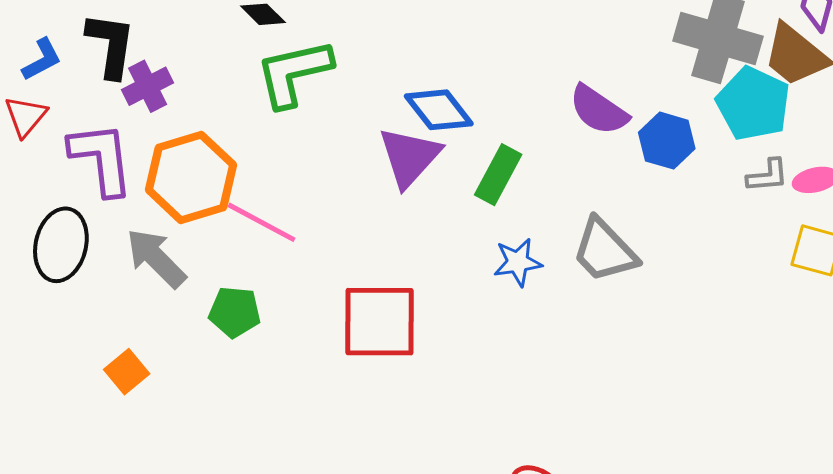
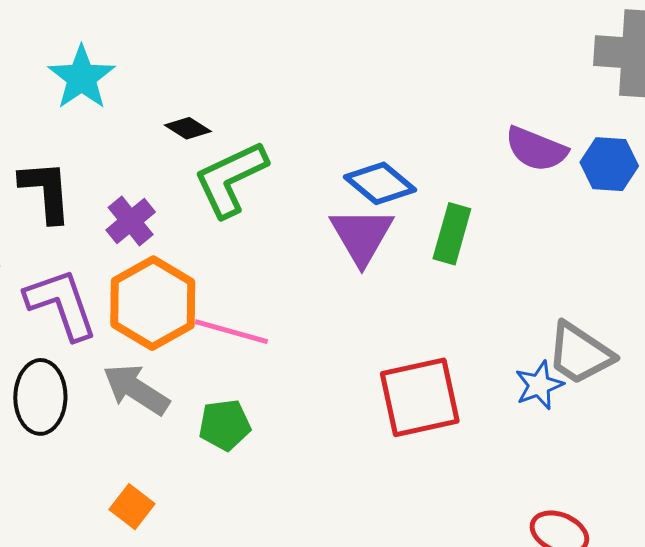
purple cross: (148, 86) -> (131, 221), moved
gray trapezoid: (604, 251) -> (580, 353), moved
blue star: (518, 262) -> (539, 385), moved
red square: (379, 322) -> (420, 397), moved

